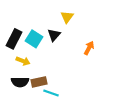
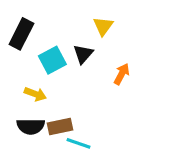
black rectangle: (14, 39) -> (21, 34), moved
cyan square: (34, 39) -> (52, 60), turned 30
orange arrow: (89, 48) -> (122, 74), moved

